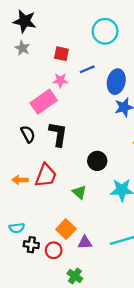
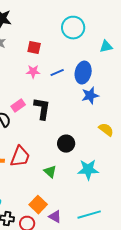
blue line: (87, 69) -> (57, 73), moved
pink rectangle: (44, 102) -> (18, 106), moved, size x0.6
black L-shape: (58, 134) -> (42, 109), moved
purple triangle: (85, 242) -> (55, 217), turned 32

